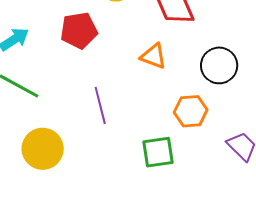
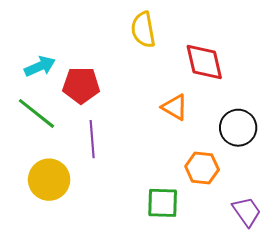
red pentagon: (79, 30) -> (81, 85), moved
purple line: (100, 105) -> (92, 139), moved

